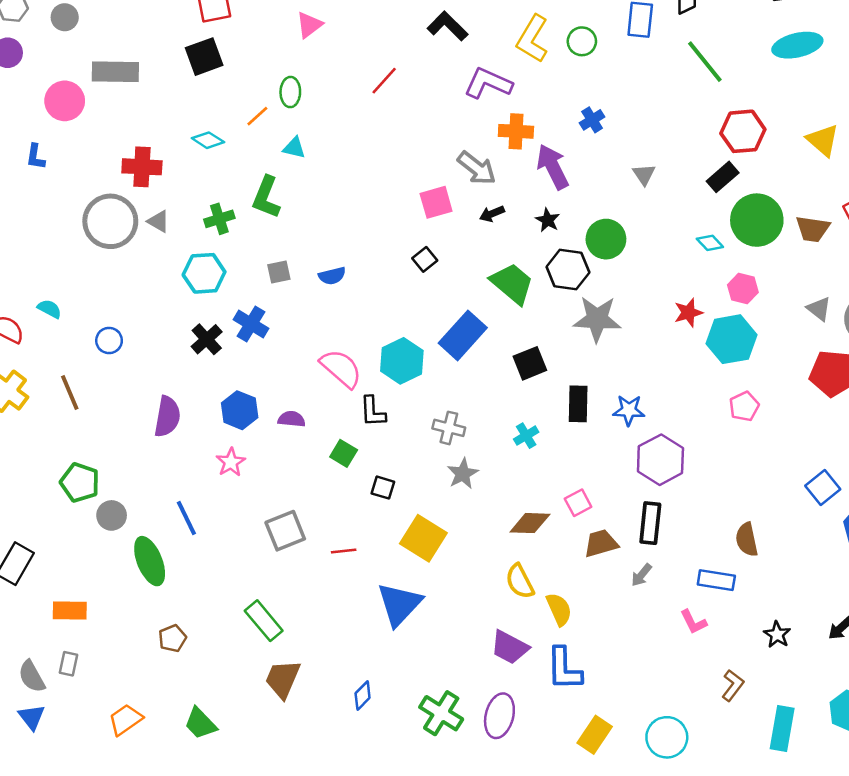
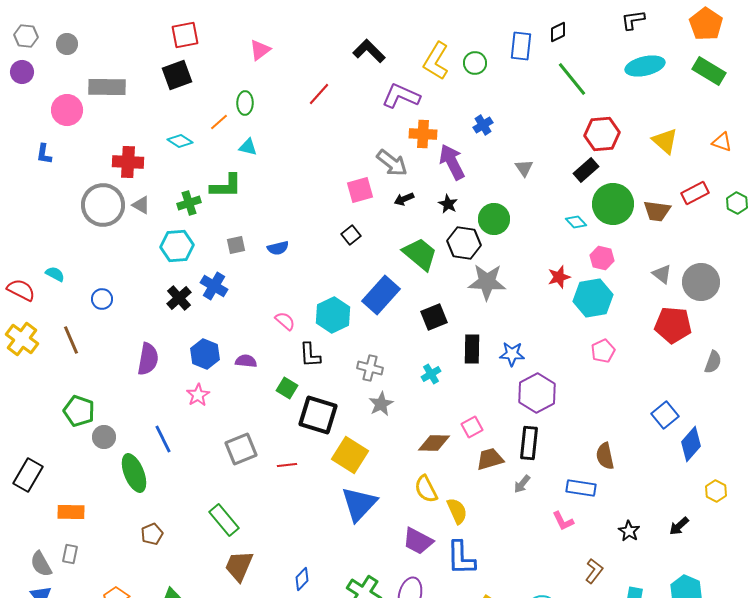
green L-shape: (266, 197) -> (226, 186), turned -112
pink semicircle: (341, 368) -> (285, 321), size x0.6
black square: (383, 488) -> (318, 415), size x2.0
blue triangle: (399, 604) -> (359, 504), moved

